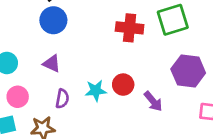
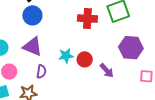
purple triangle: (52, 64) -> (33, 47), size x1.5
cyan star: (96, 91) -> (66, 56), moved

